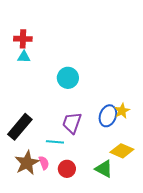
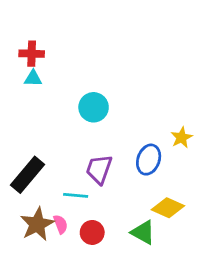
yellow star: (122, 111) -> (182, 138), moved

